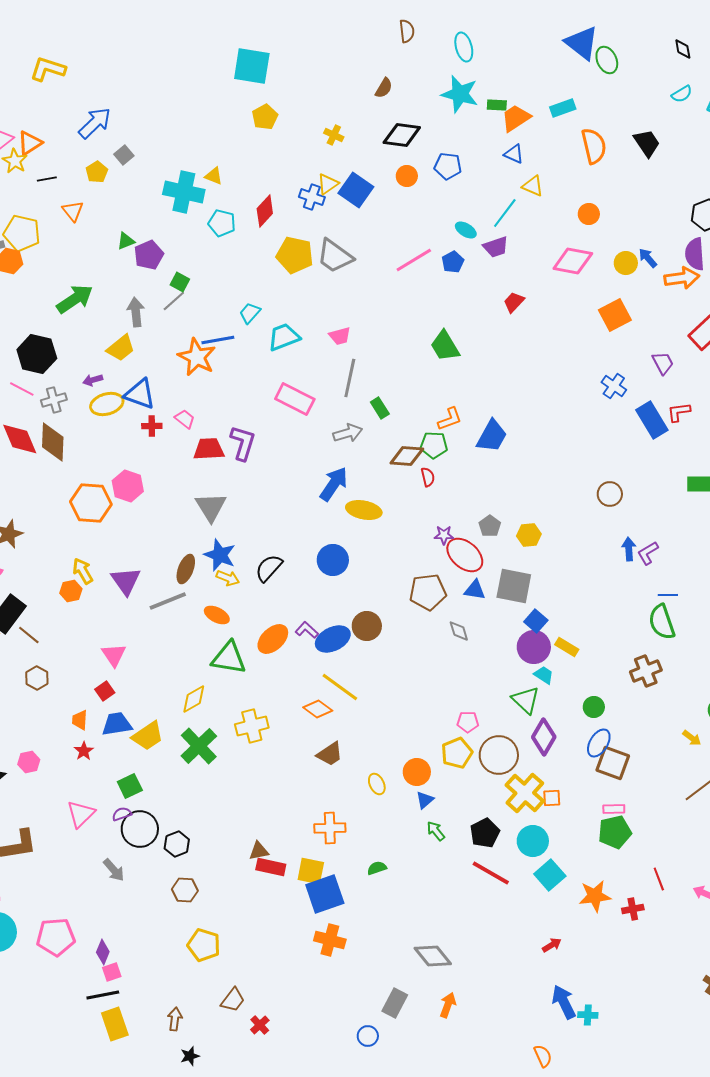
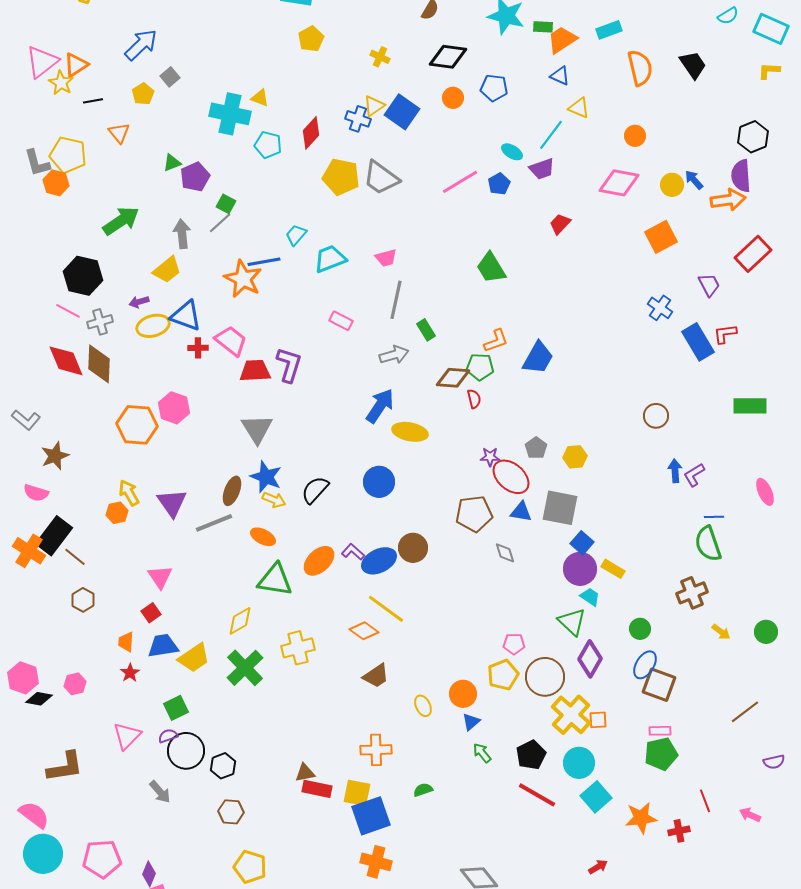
pink rectangle: (295, 399) -> (341, 321), size x0.6
pink trapezoid: (185, 419) -> (231, 341), size x1.6
yellow arrow: (692, 738) -> (721, 632), moved

